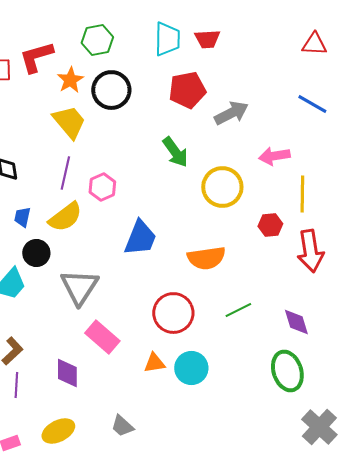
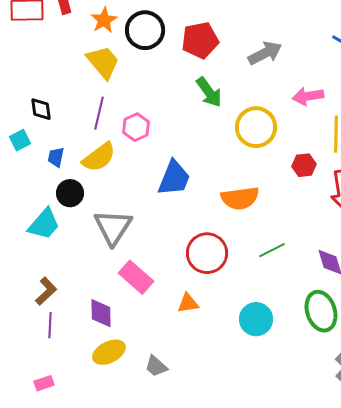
red pentagon: (187, 90) -> (200, 40), moved
cyan circle: (191, 368) -> (256, 319), moved
yellow ellipse: (58, 431) -> (109, 352), moved

